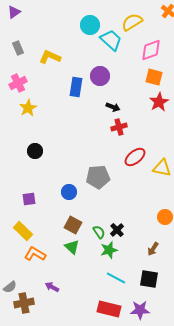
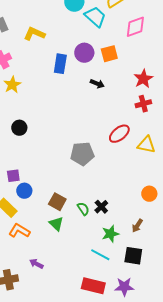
orange square: (154, 77) -> (109, 54), moved, turned -30
red cross: (119, 127) -> (143, 104), moved
blue circle: (69, 192) -> (24, 191), moved
green star: (109, 250) -> (110, 234), moved

